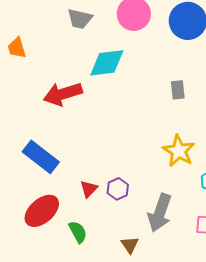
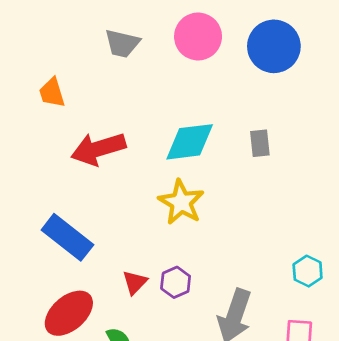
orange trapezoid: (17, 48) -> (52, 93), moved
cyan diamond: (107, 63) -> (190, 142), moved
yellow star: (179, 151) -> (181, 202), moved

